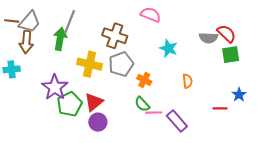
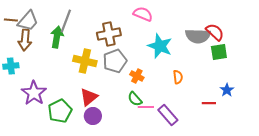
brown cross: (115, 36) -> (109, 34), turned -30
gray semicircle: (209, 38) -> (198, 36), size x1.4
cyan star: (168, 48) -> (160, 46), size x1.4
purple star: (55, 87) -> (34, 93), moved
green pentagon: (70, 104) -> (60, 111), moved

